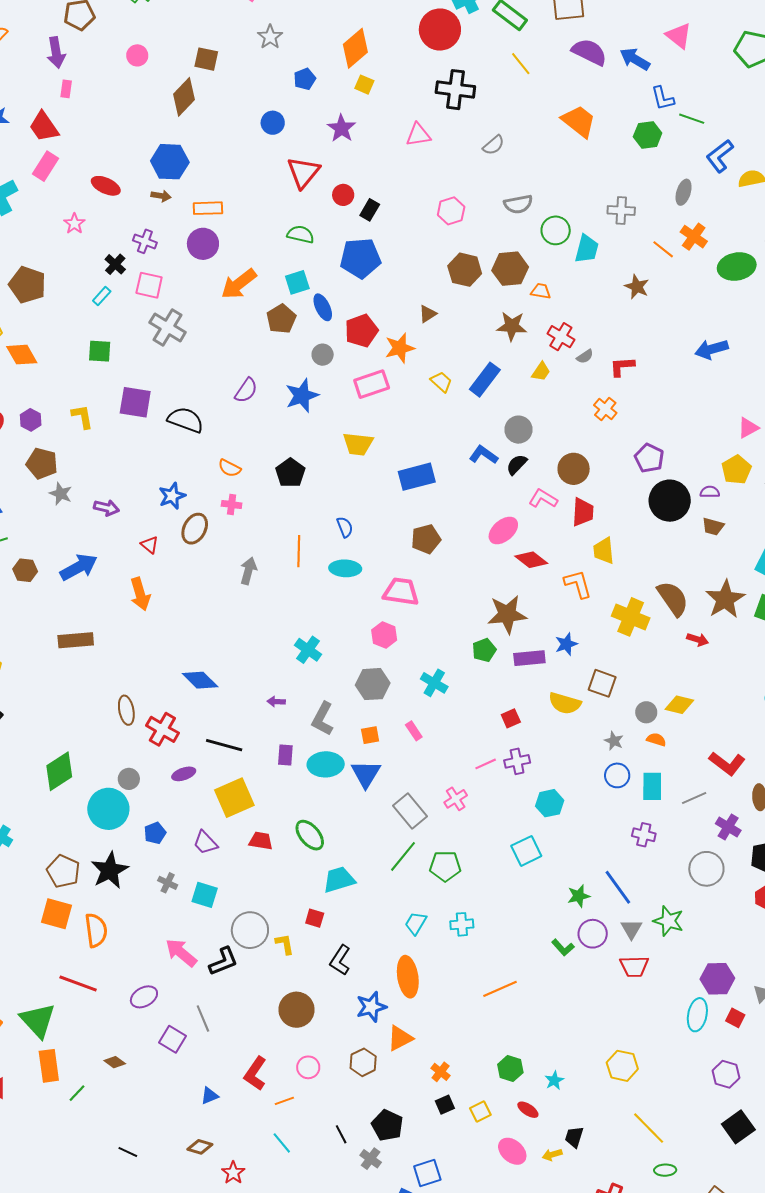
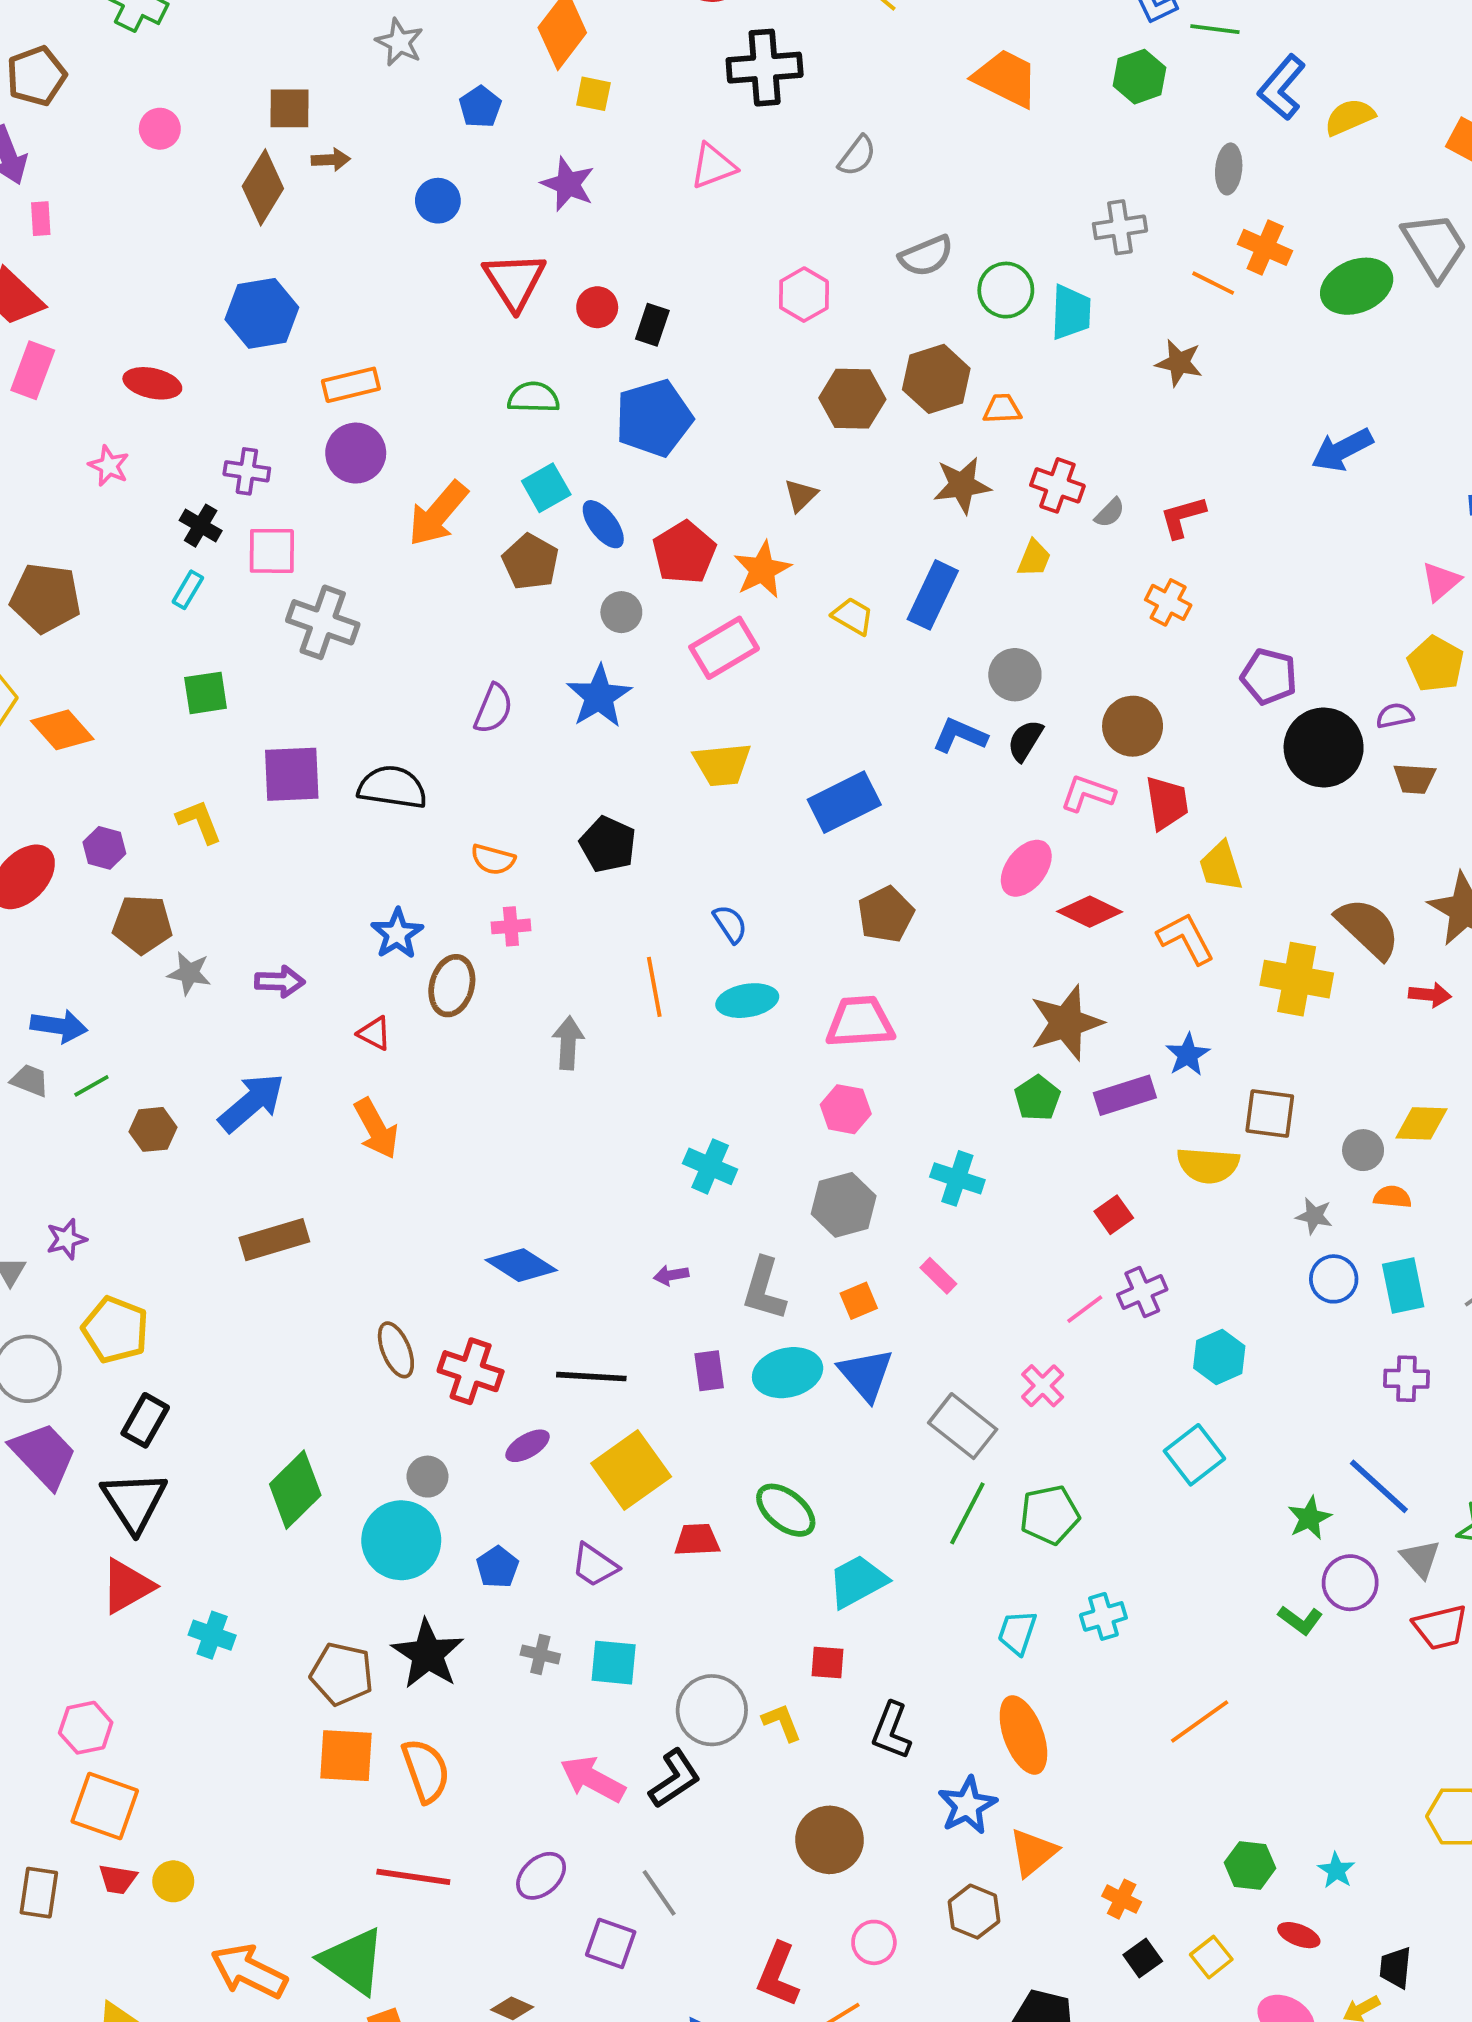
brown arrow: (161, 196) -> (331, 160), moved

